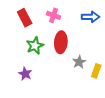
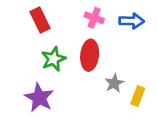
pink cross: (53, 15) -> (94, 18), moved
purple star: (25, 74) -> (39, 98), size x1.5

